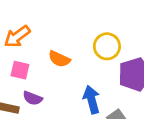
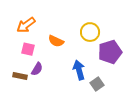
purple semicircle: (33, 98) -> (37, 69), turned -80

